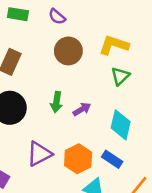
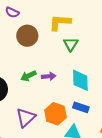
green arrow: (56, 102) -> (28, 76), turned 70
purple arrow: (82, 109) -> (49, 76), turned 40

